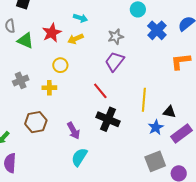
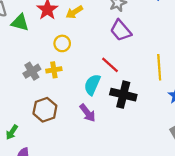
purple trapezoid: (115, 62) -> (121, 30), turned -70
gray cross: (21, 80) -> (32, 71), moved
cyan semicircle: (79, 157) -> (92, 85), moved

